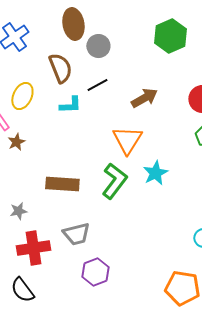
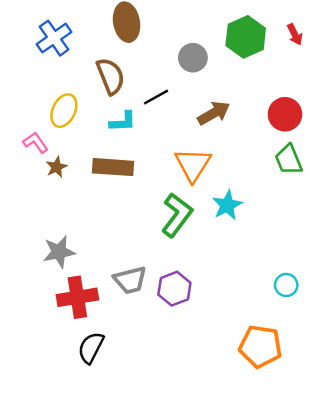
gray circle: (98, 46) -> (193, 58), moved
brown rectangle: (62, 184) -> (113, 167), moved
gray star: (18, 211) -> (59, 252), size x1.5
purple hexagon: (95, 272) -> (174, 289), moved
black semicircle: (22, 290) -> (91, 348), moved, turned 64

